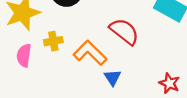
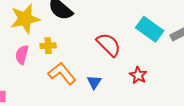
orange L-shape: (90, 53) -> (62, 73), moved
red star: (169, 83) -> (138, 75), moved

